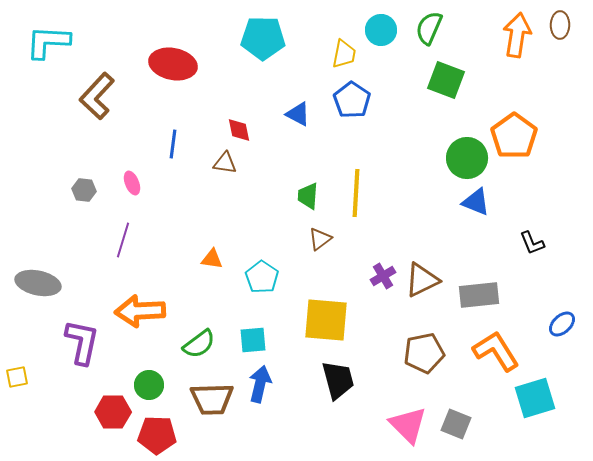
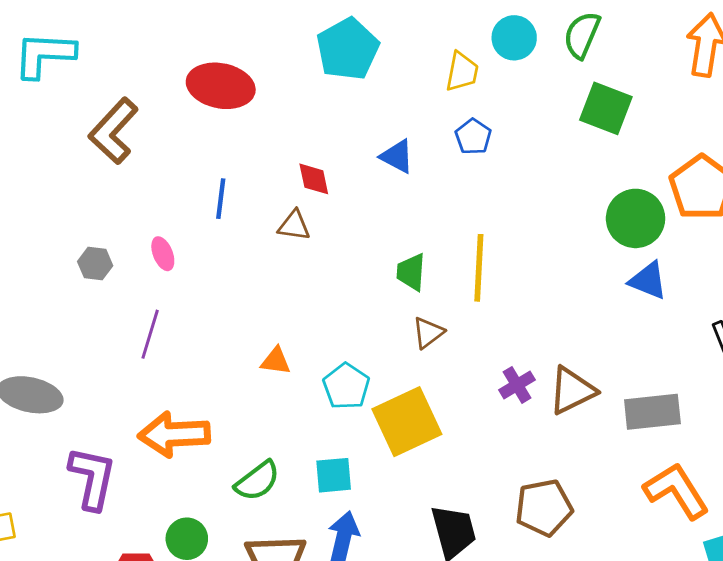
cyan pentagon: (263, 38) -> (348, 49), turned -30
blue pentagon: (352, 100) -> (473, 137), size x0.7
yellow square: (326, 320) -> (407, 422), moved, turned -30
brown pentagon: (424, 353) -> (544, 508), moved

